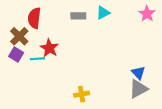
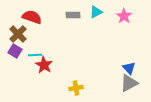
pink star: (147, 14) -> (124, 16), moved
red semicircle: (34, 18) -> (32, 17), turned 102
red star: (49, 48) -> (44, 65), moved

